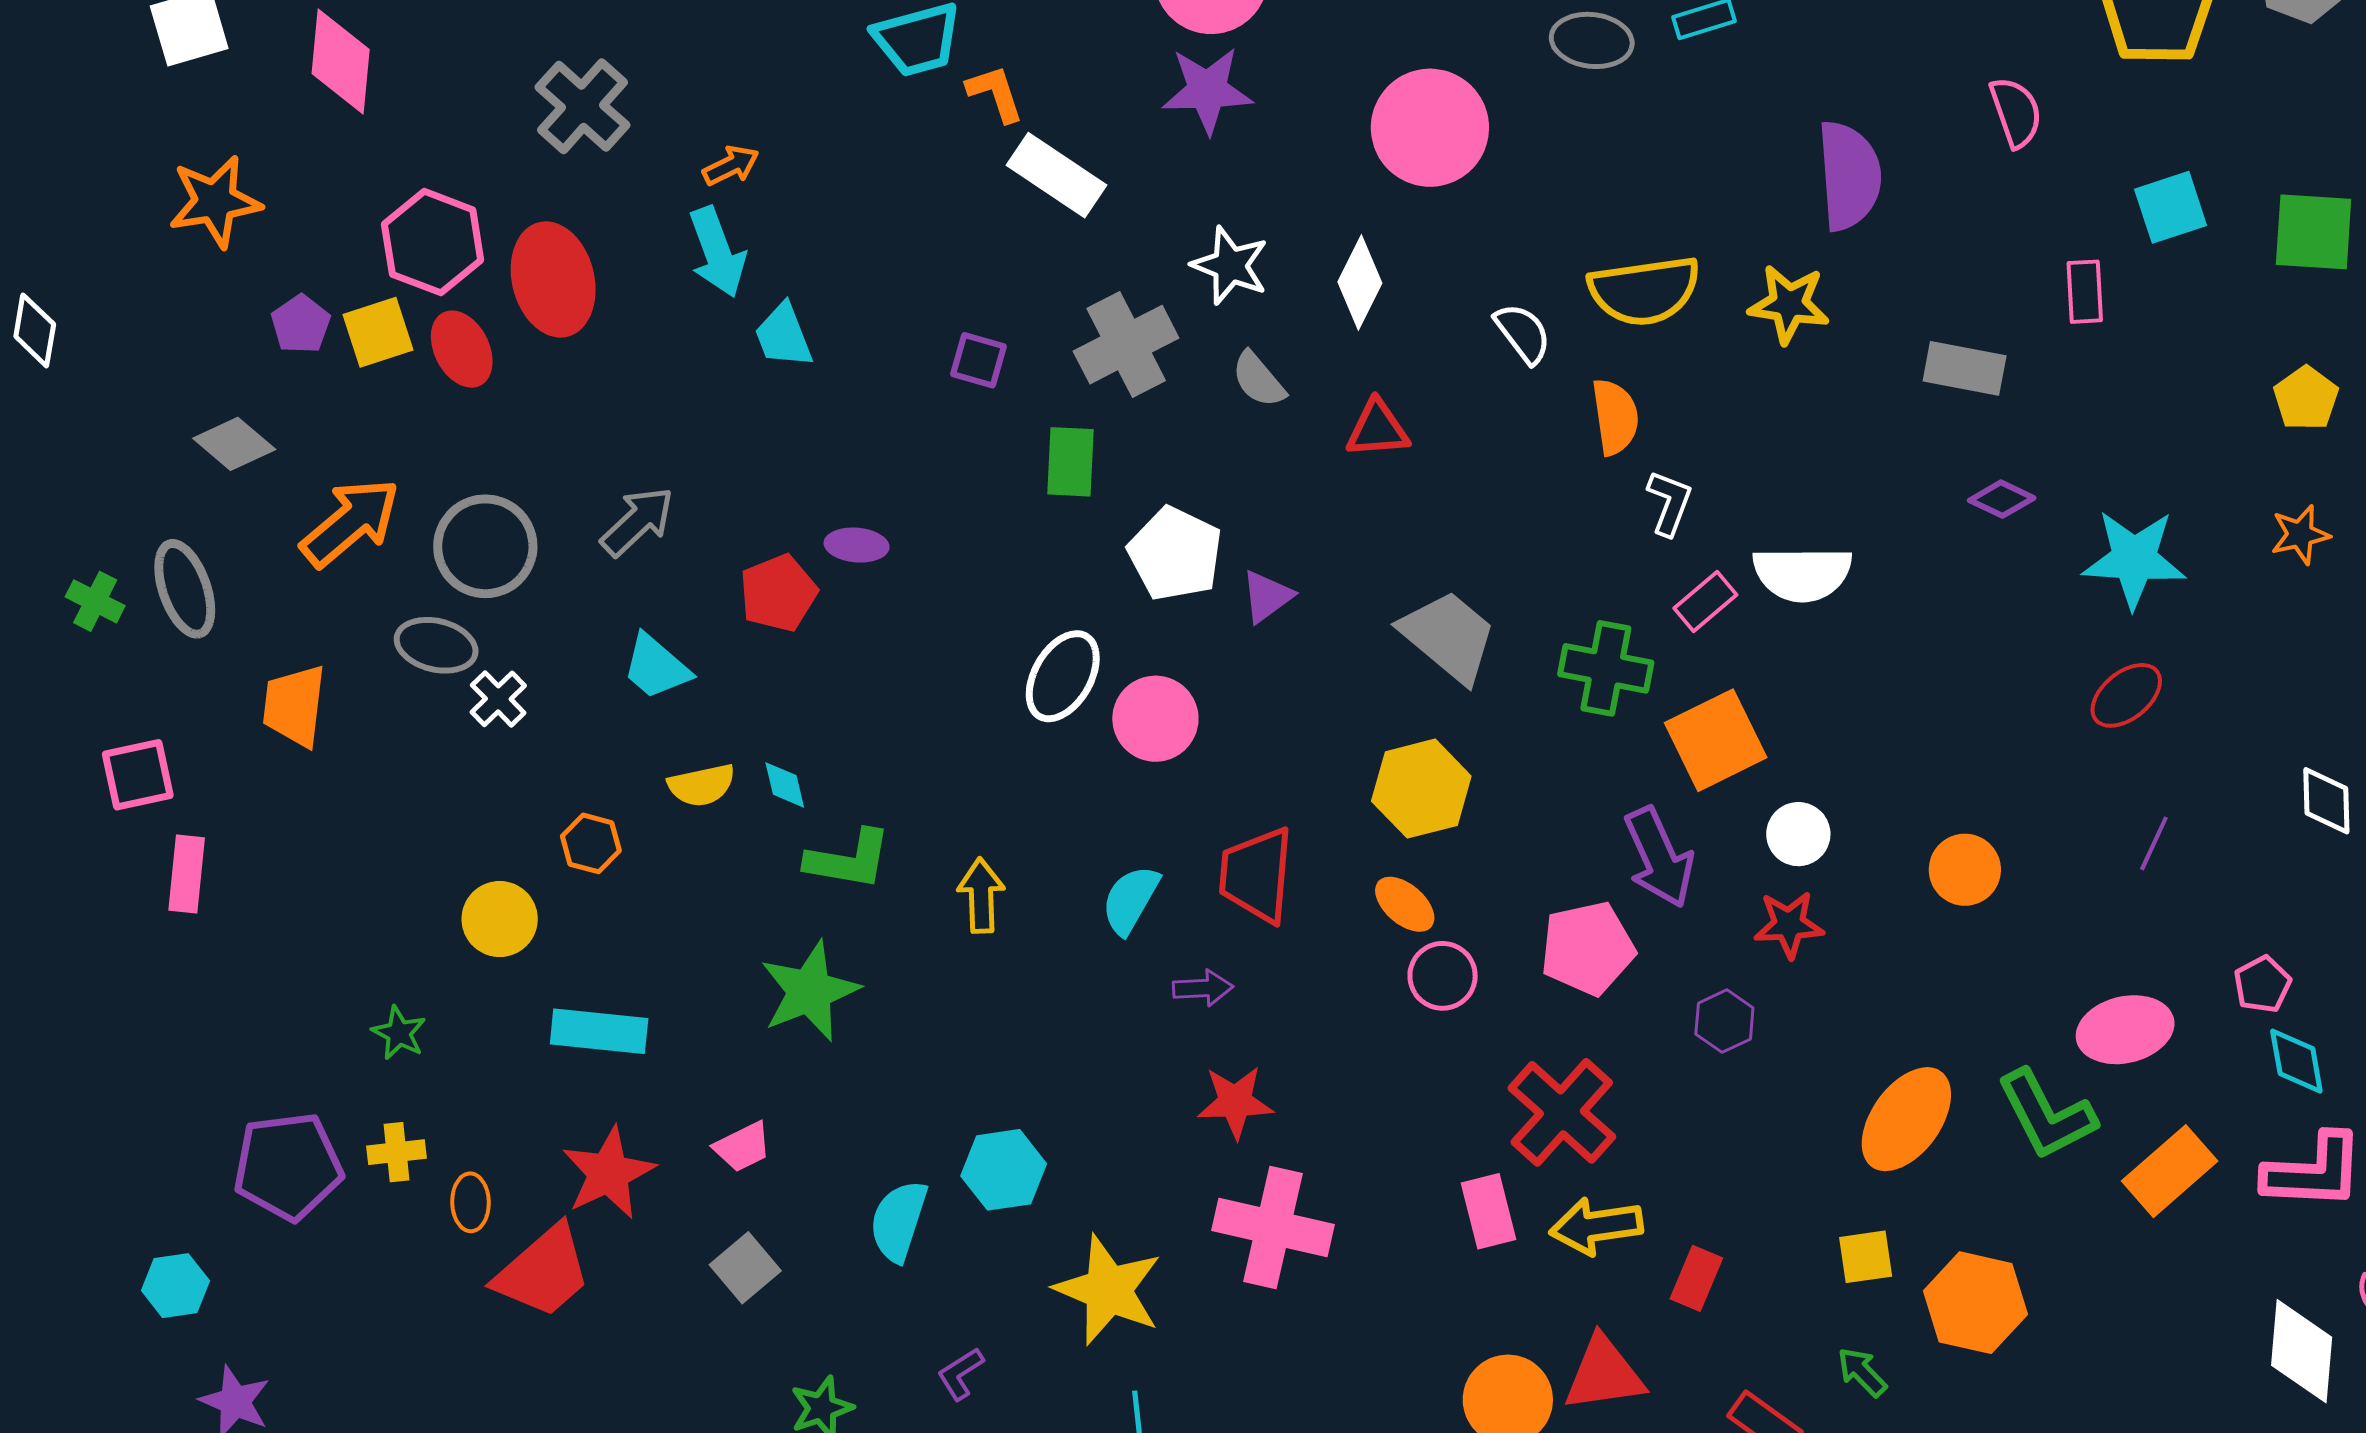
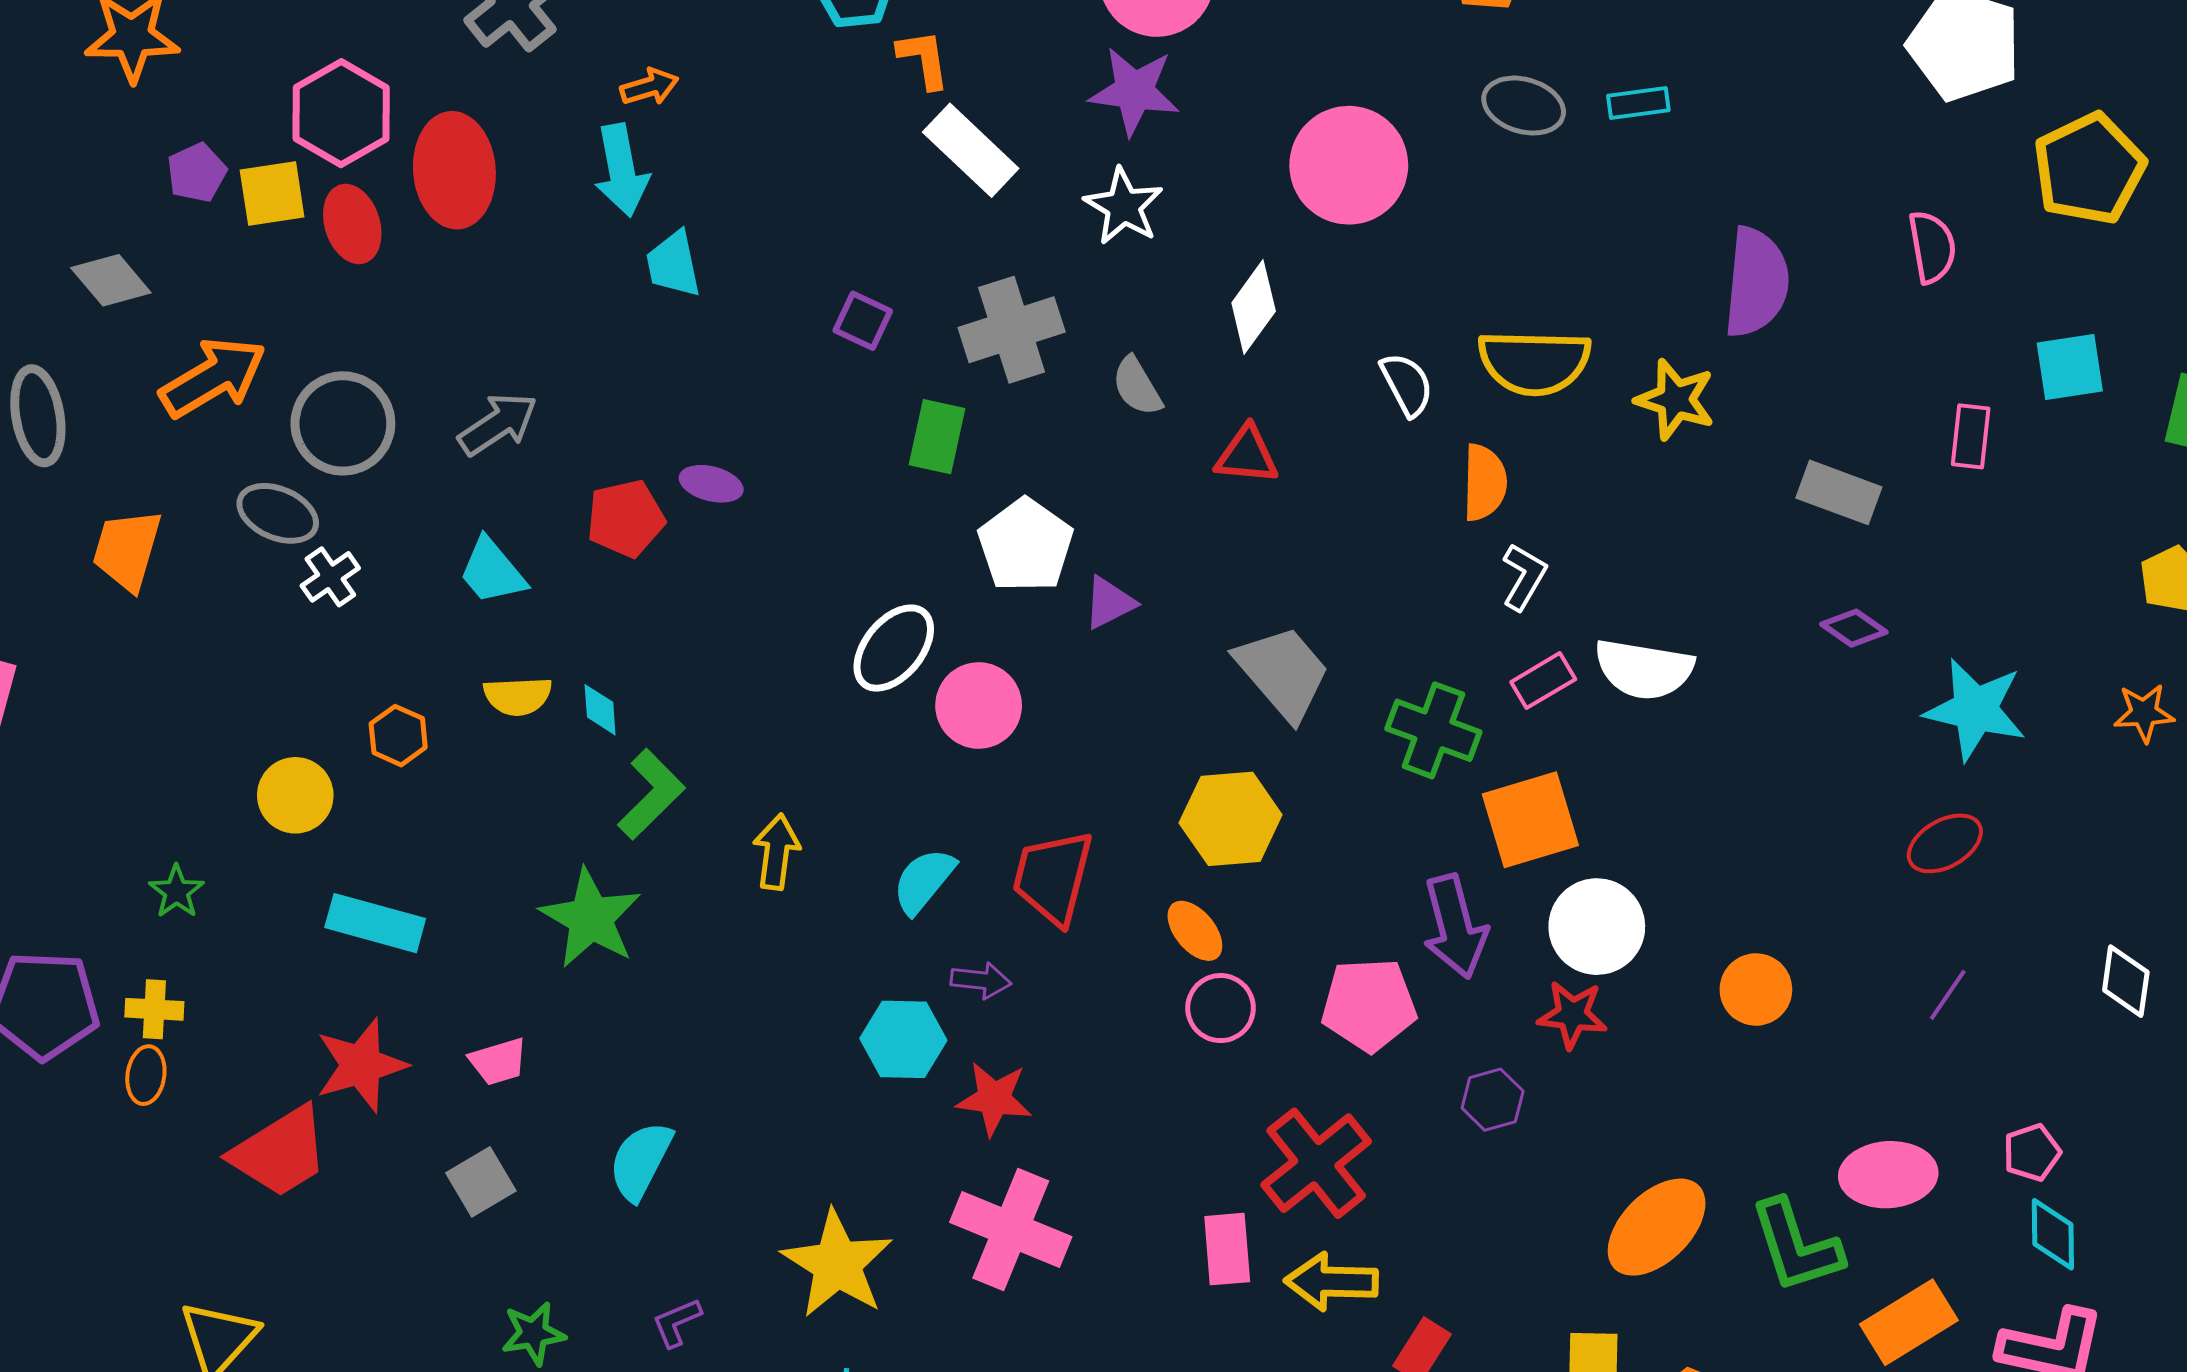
white star: (1230, 265) -> (1124, 206), moved
white circle: (1798, 834) -> (1597, 927), size x1.5
green L-shape: (849, 860) -> (651, 794), turned -64
green star: (810, 991) -> (591, 918), turned -30
cyan hexagon: (1004, 1170) -> (903, 1039), moved
orange ellipse: (470, 1202) -> (146, 1075), moved

